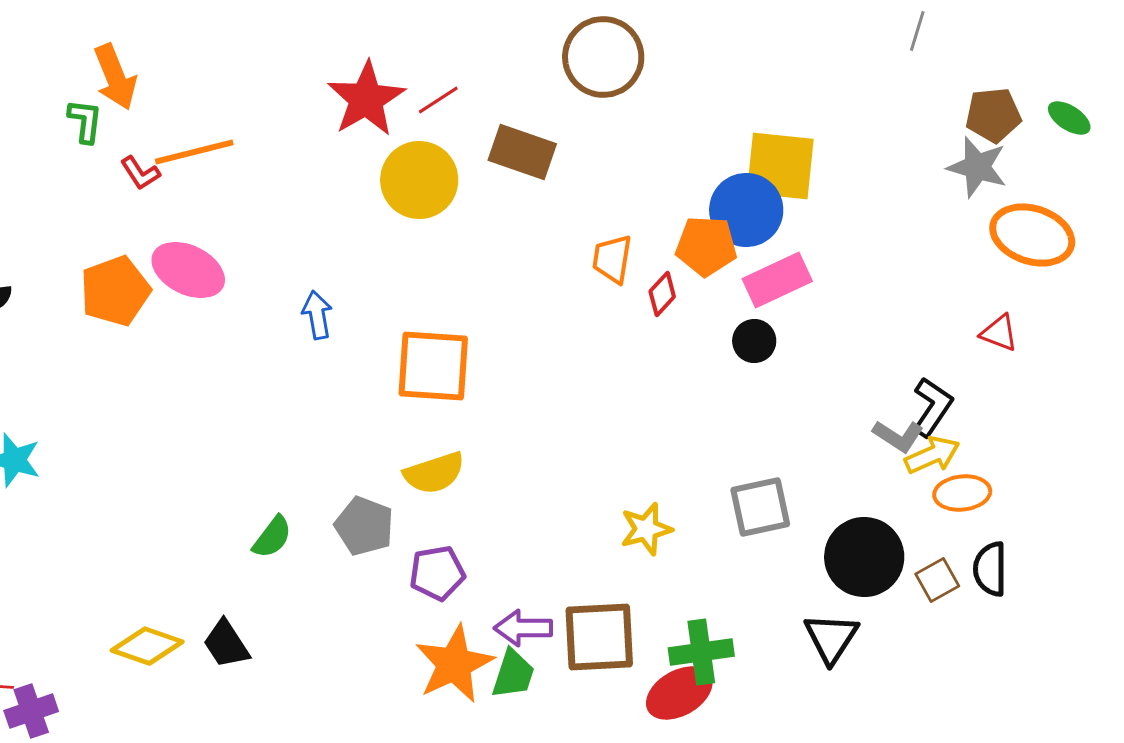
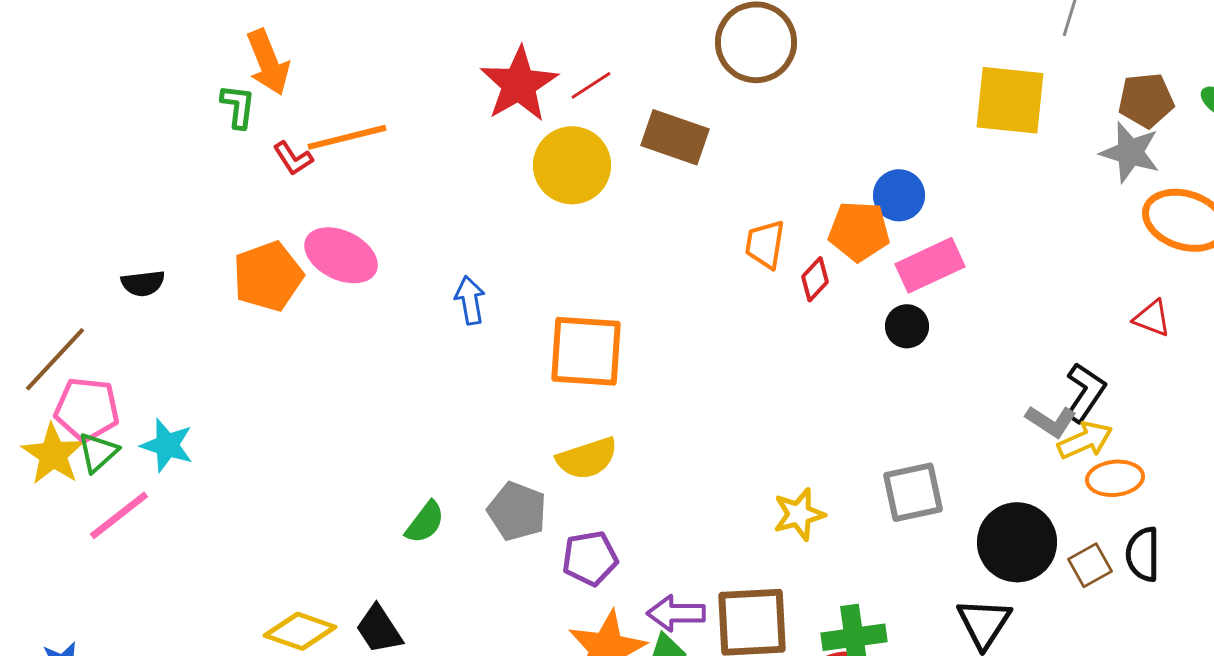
yellow square: (780, 166) -> (1010, 100), moved
blue circle: (746, 210) -> (899, 195), size x0.7

